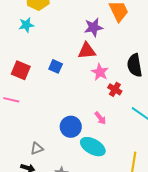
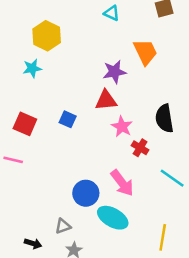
pink arrow: (100, 118) -> (122, 183), size x1.6
gray triangle: (37, 149) -> (63, 226), moved

